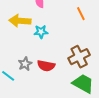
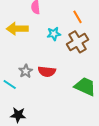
cyan star: (41, 32) -> (54, 34), moved
brown cross: (79, 57) -> (78, 42), moved

